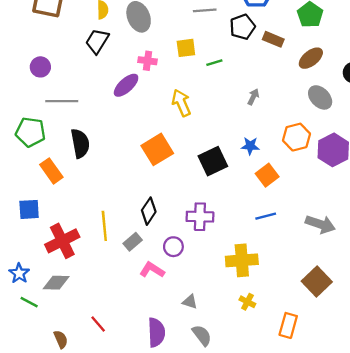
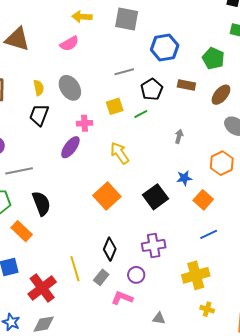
black pentagon: (242, 27) -> (152, 89), moved

